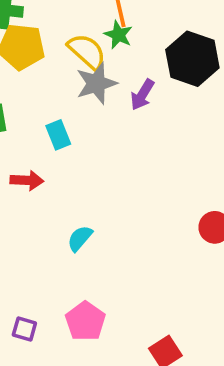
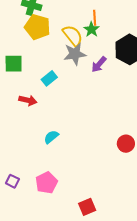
cyan rectangle: (58, 135) -> (49, 78), turned 63

